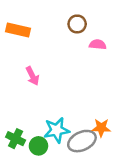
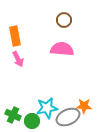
orange rectangle: (18, 30) -> (15, 36), moved, turned 66
pink semicircle: (98, 44) -> (62, 49), moved, size x1.6
pink arrow: (32, 76) -> (18, 59), moved

